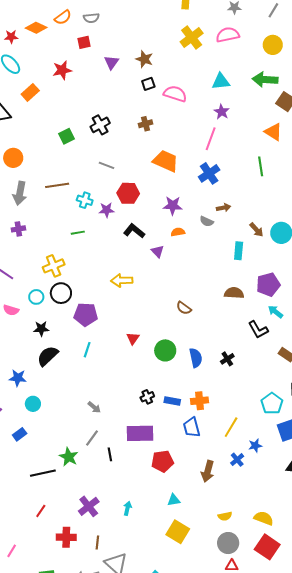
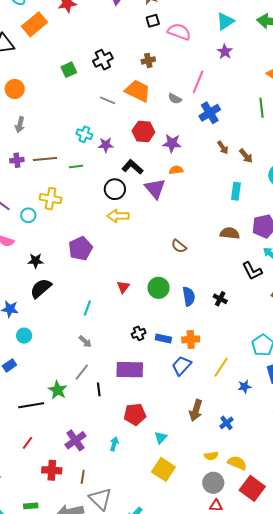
cyan triangle: (221, 81) -> (225, 21), turned -30
orange rectangle: (30, 92) -> (34, 24), size x1.4
pink line: (211, 139) -> (198, 82), moved
orange trapezoid: (166, 161) -> (138, 91), moved
brown line: (57, 185) -> (45, 159), moved
gray arrow: (20, 193) -> (20, 125), size x0.7
red hexagon: (128, 193) -> (143, 131), moved
brown arrow: (224, 208) -> (223, 147), turned 64
gray semicircle: (207, 221) -> (175, 99), moved
brown arrow: (256, 230) -> (246, 156), moved
purple triangle: (158, 251) -> (155, 189), size x1.6
yellow cross: (54, 266) -> (51, 199), turned 30
black circle: (61, 293) -> (115, 189), moved
cyan circle: (36, 297) -> (28, 215), moved
purple pentagon: (86, 314) -> (80, 248), turned -30
red triangle: (133, 338) -> (123, 287), moved
cyan line: (87, 350) -> (87, 308), moved
black cross: (227, 359) -> (220, 299), turned -32
blue trapezoid: (192, 427) -> (182, 366), turned 55
blue cross: (237, 460) -> (226, 423), moved
red pentagon: (163, 461) -> (135, 414), moved
cyan triangle: (174, 500) -> (161, 438), turned -40
yellow semicircle: (264, 518) -> (237, 463), moved

